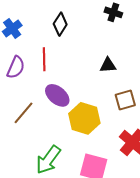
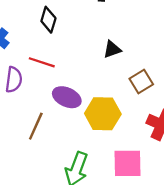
red line: (44, 59) -> (42, 62), turned -55

